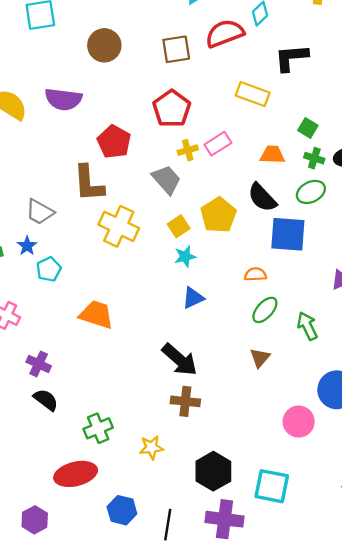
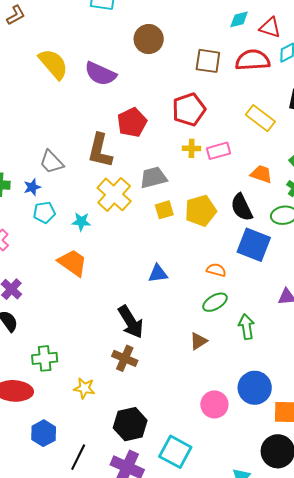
gray trapezoid: (166, 180) -> (153, 178), moved, turned -80
cyan star: (185, 256) -> (81, 222), moved

